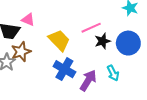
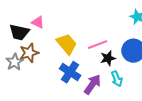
pink line: (91, 28) -> (98, 45), moved
black star: (103, 41) -> (108, 58), moved

